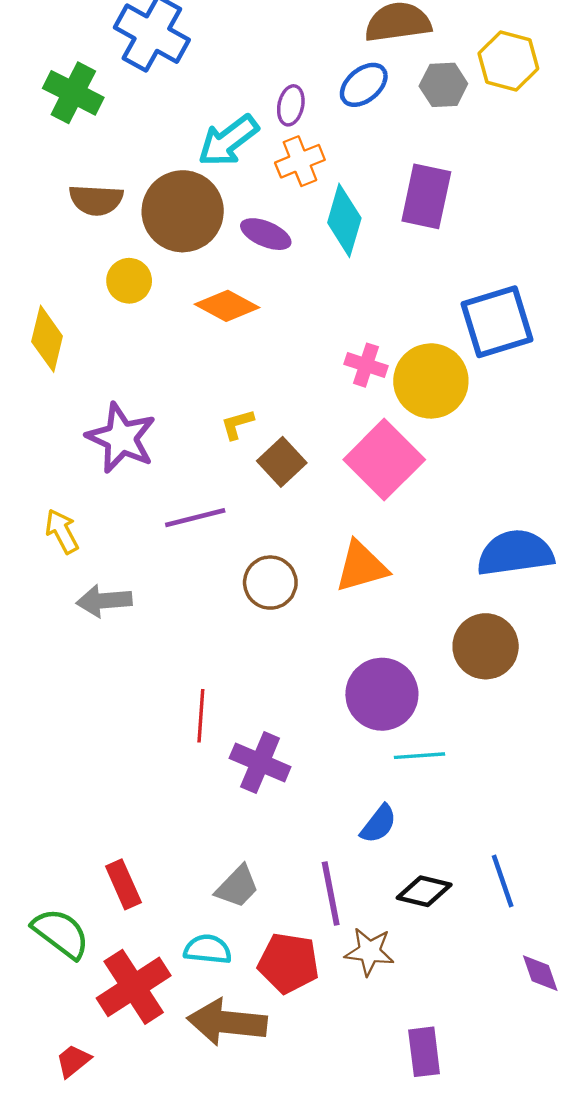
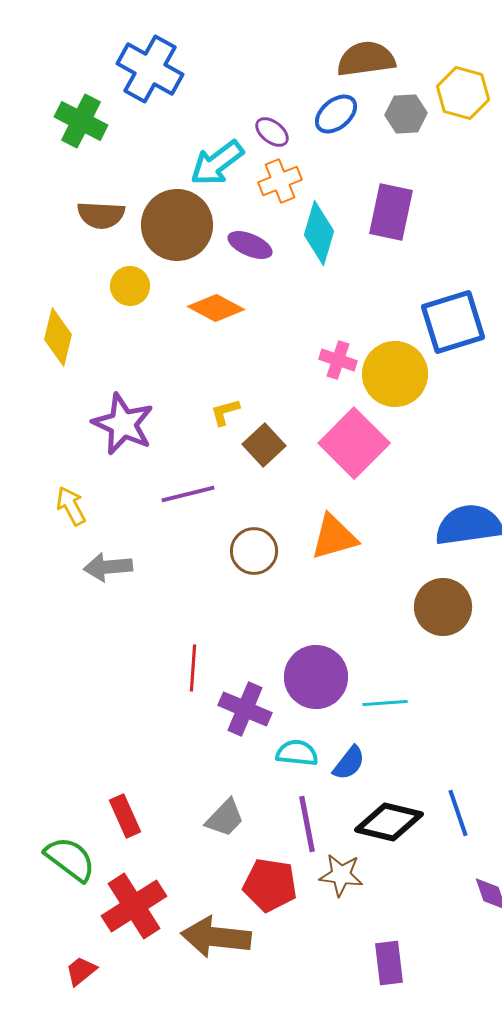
purple ellipse: (291, 105) -> (272, 132), turned -64
purple circle: (382, 694) -> (316, 677), moved
black diamond: (424, 891) -> (389, 822), size x1.4
cyan semicircle: (208, 949) -> (297, 753), moved

